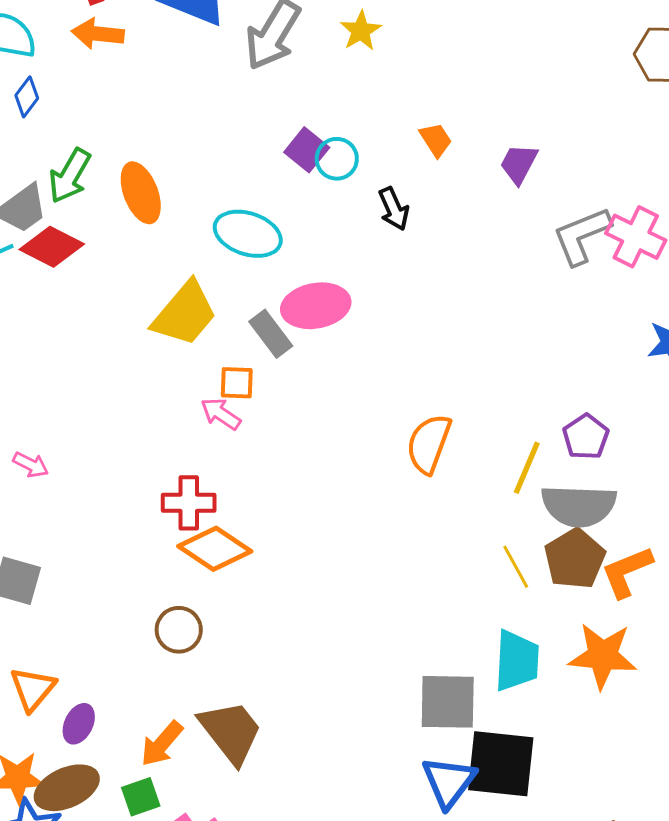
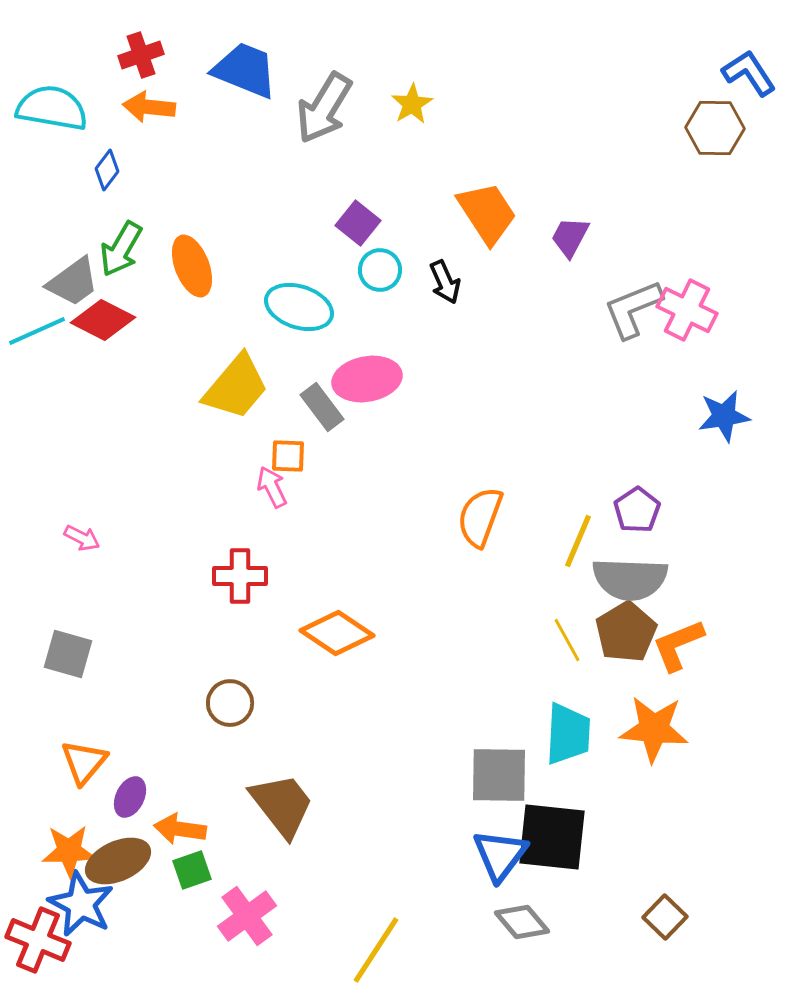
blue diamond: (27, 97) -> (107, 170), moved
orange trapezoid: (436, 140) -> (487, 213), size x1.8
cyan circle: (337, 159) -> (380, 270), moved
pink arrow: (221, 414) -> (272, 487), turned 30
orange diamond: (215, 549) -> (337, 633), moved
orange arrow: (162, 744) -> (180, 829), moved, turned 57

